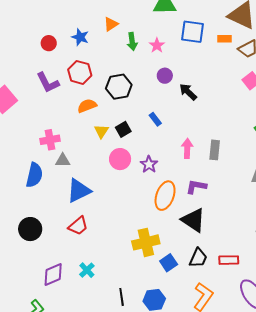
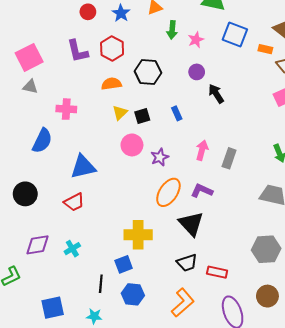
gray triangle: (63, 160) -> (30, 87), moved
black trapezoid: (198, 258) -> (187, 263), turned 35
blue square: (169, 263) -> (124, 264), moved

